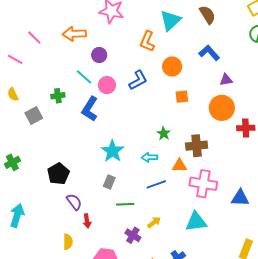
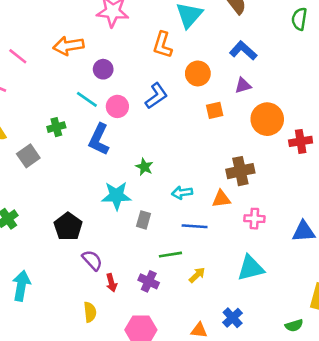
purple triangle: (226, 80) -> (243, 86), moved
green star: (164, 133) -> (144, 167), moved
cyan star: (113, 151) -> (116, 196), moved, turned -30
gray rectangle: (109, 182) -> (144, 220), moved
blue line: (156, 184) -> (195, 226), turned 30
pink cross: (203, 184) -> (254, 219), size x0.6
green line: (125, 204) -> (170, 255), moved
purple cross: (133, 235) -> (149, 281), moved

